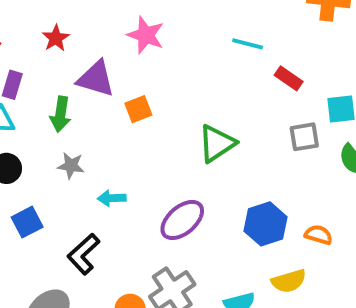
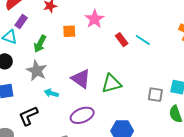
red rectangle: (289, 78) -> (122, 40), moved
purple triangle: (96, 79) -> (81, 79), moved
orange square: (138, 109) -> (69, 31), moved
gray star: (71, 166) -> (37, 71), size x1.5

